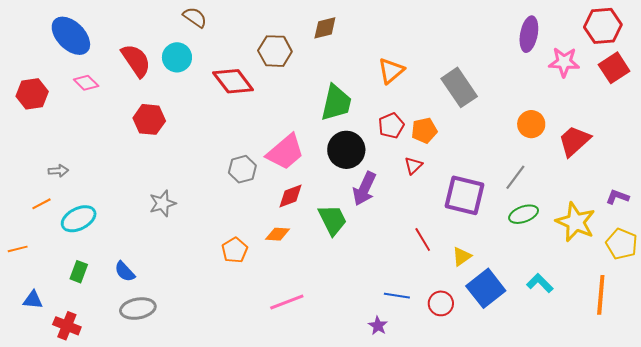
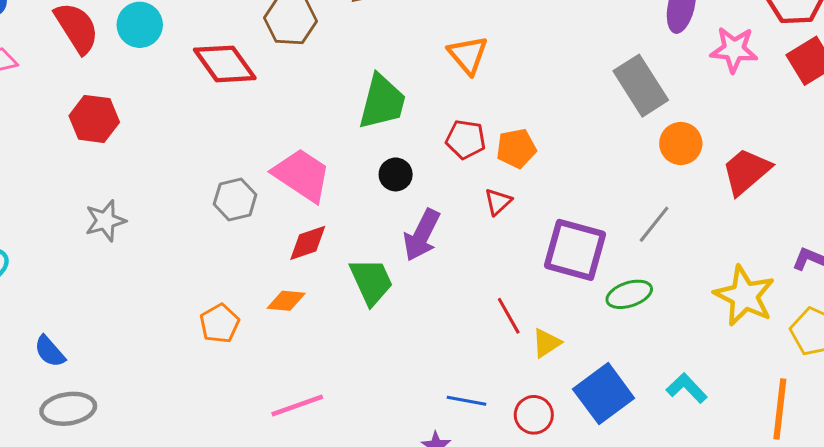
orange triangle: (391, 71) -> (468, 55), turned -32
gray rectangle: (459, 87) -> (641, 86), moved
red pentagon: (391, 126) -> (466, 139), turned 30
black circle: (346, 150) -> (396, 174), size x0.6
pink trapezoid: (285, 152) -> (302, 175), turned -108
gray star: (163, 203) -> (105, 221), moved
green ellipse: (524, 214) -> (629, 294), moved
yellow triangle: (462, 256) -> (546, 343), moved

